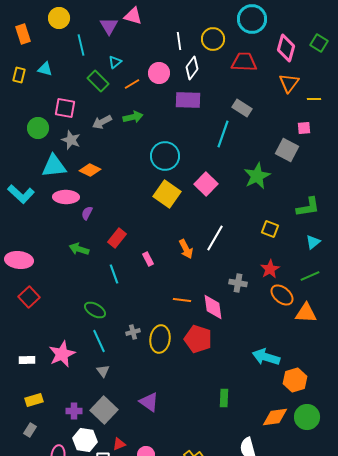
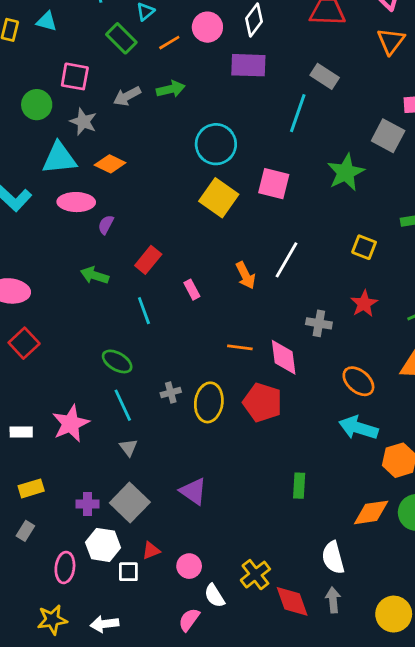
pink square: (206, 184) -> (274, 184), turned -30
orange ellipse: (282, 295) -> (358, 381), moved

